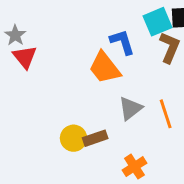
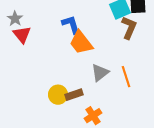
blue L-shape: (122, 42) -> (71, 25), moved
orange cross: (134, 167) -> (93, 116), moved

